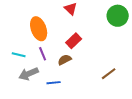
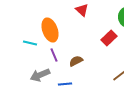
red rectangle: (74, 41) -> (109, 38), moved
cyan line: (19, 55) -> (30, 43), moved

